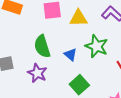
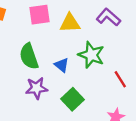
purple star: (37, 73) -> (37, 88), moved, turned -30

